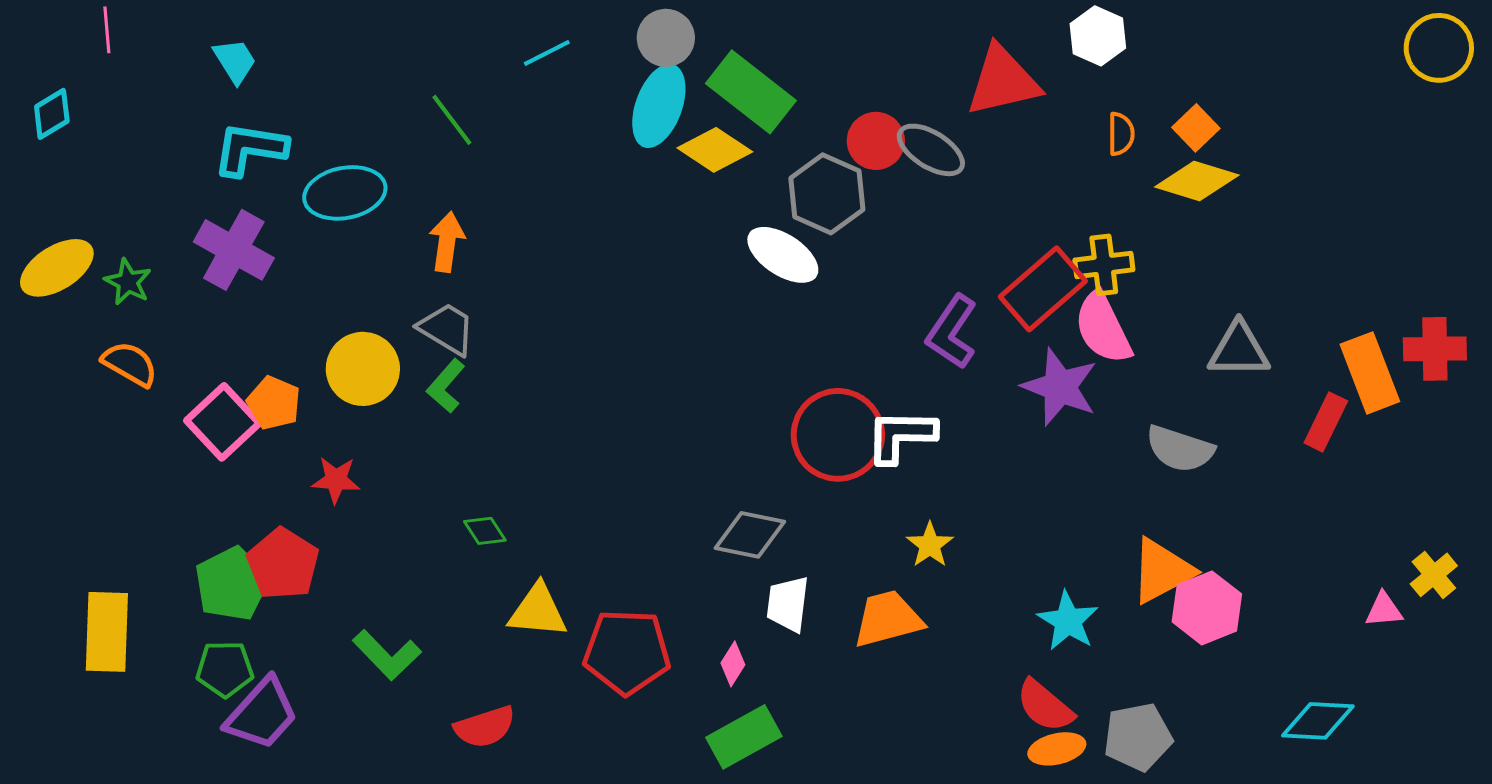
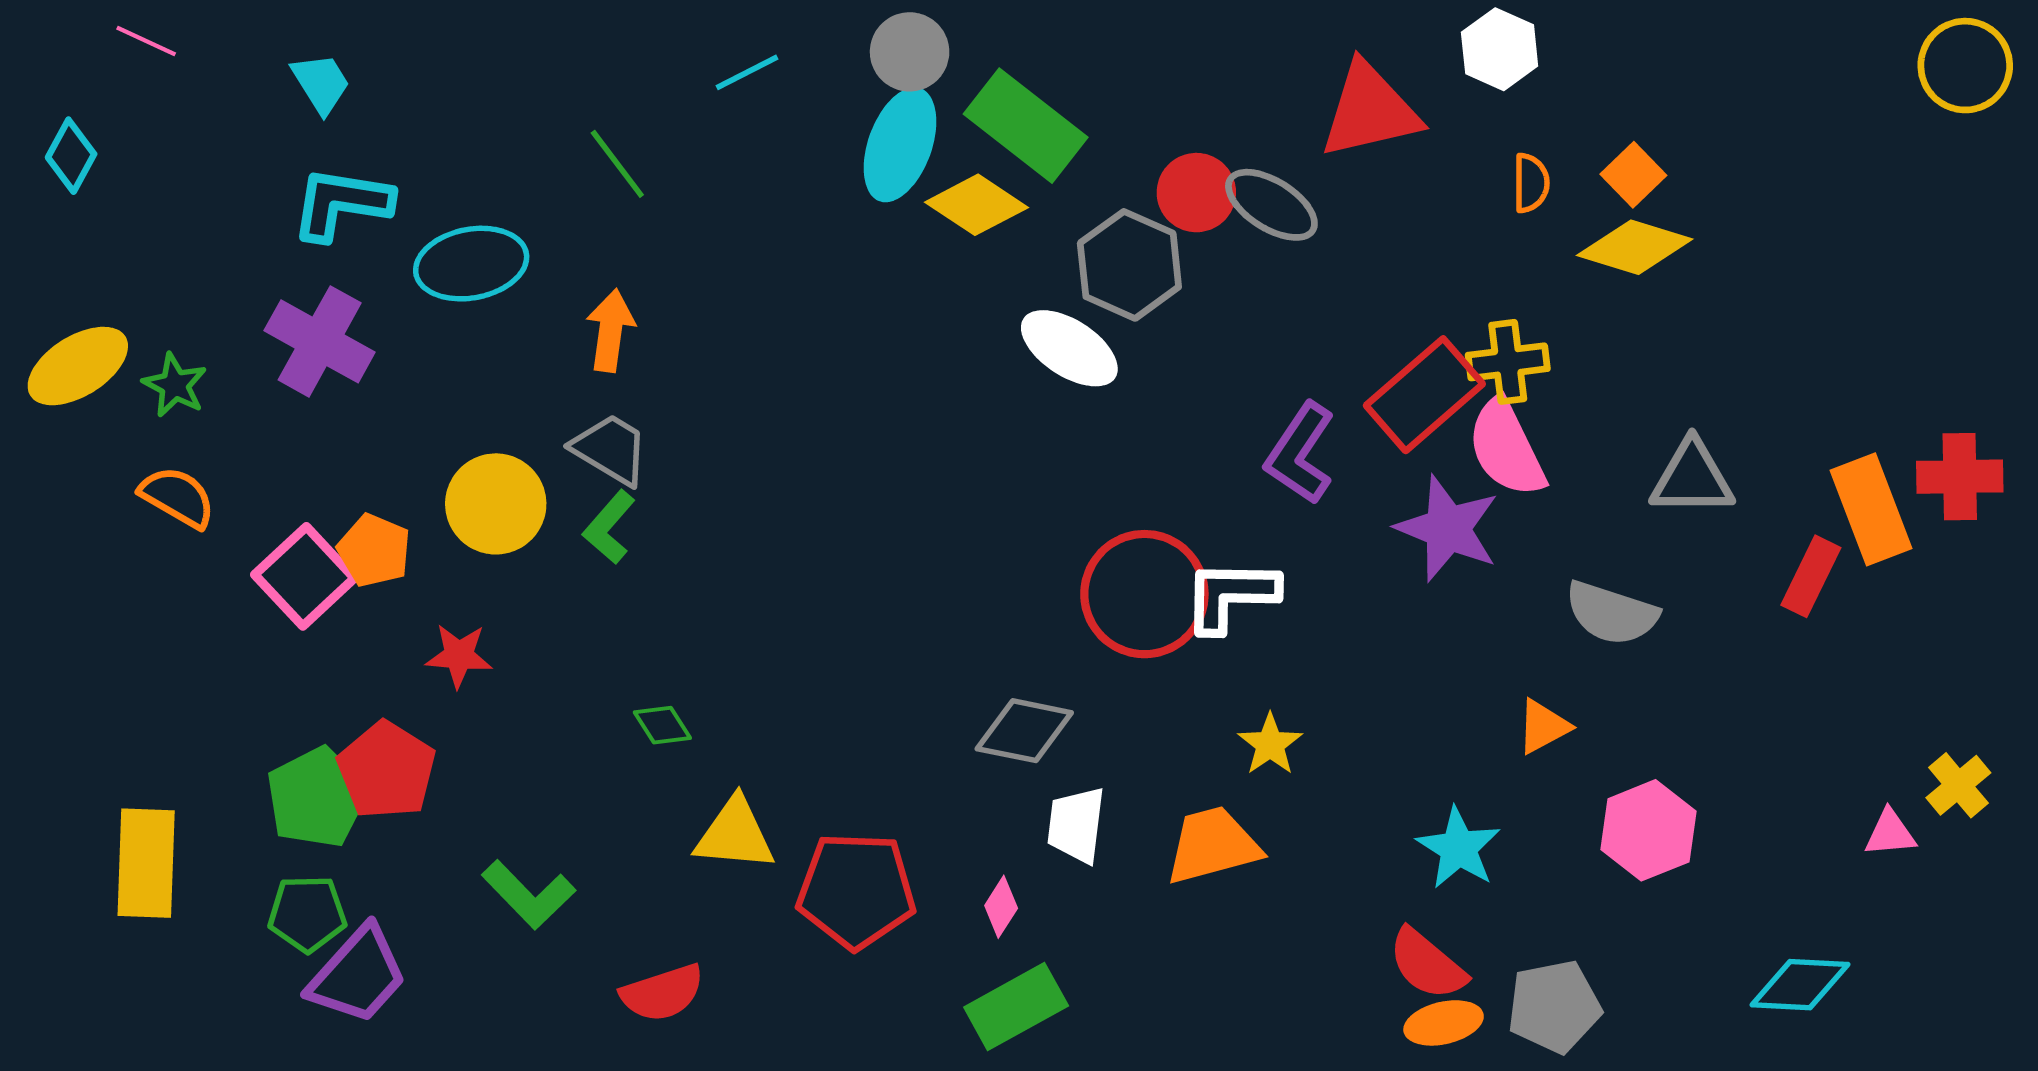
pink line: (107, 30) -> (146, 41), turned -60
cyan diamond: (52, 114) -> (71, 156), turned -30
orange triangle: (1162, 571) -> (1543, 727), moved, size x0.6

